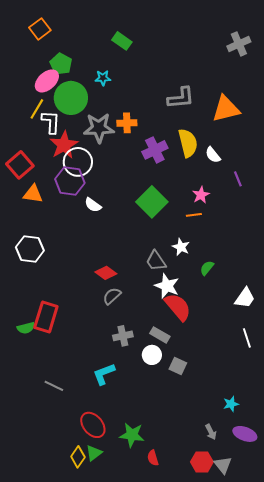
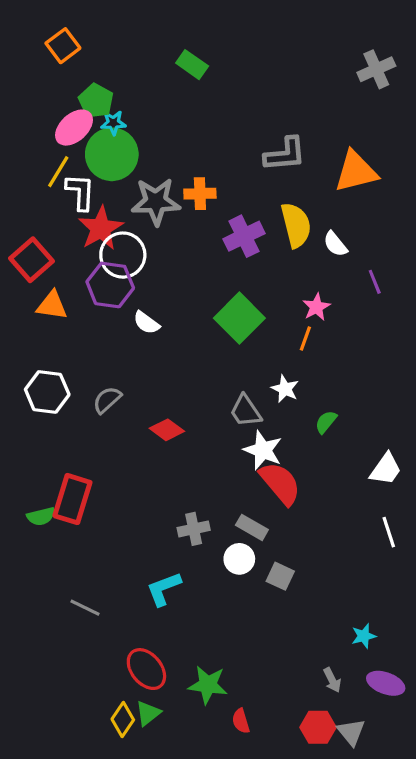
cyan star: (103, 78) -> (113, 123), moved
orange line: (194, 215) -> (305, 338), turned -63
gray semicircle: (112, 296) -> (107, 400), moved

